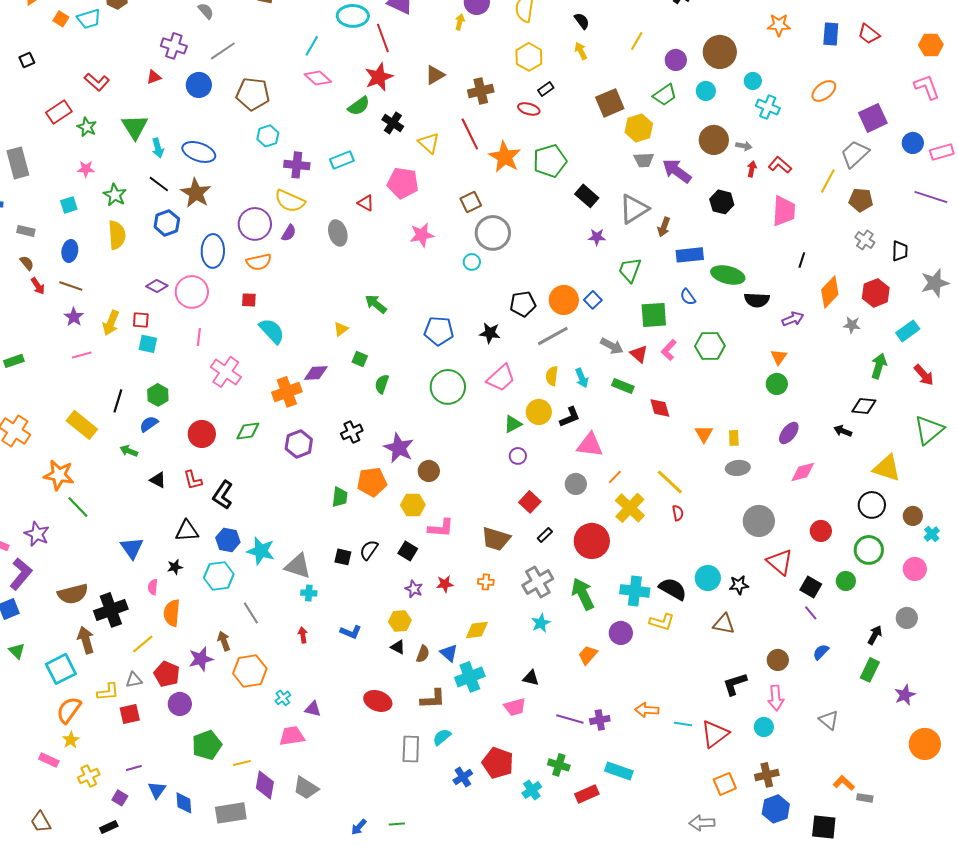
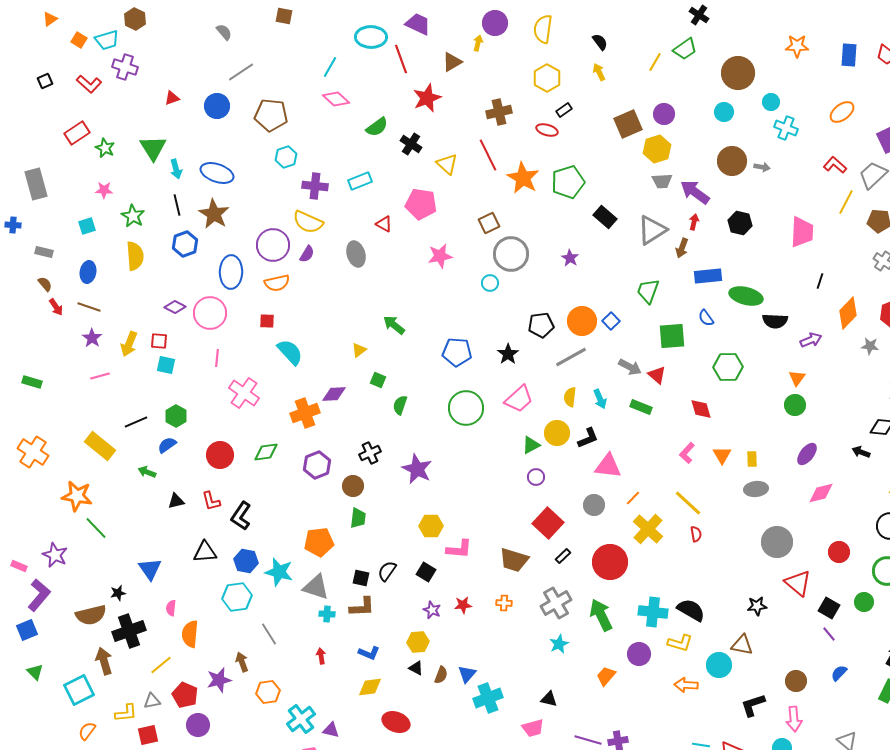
purple cross: (174, 46) -> (125, 67), moved
purple circle: (676, 60) -> (664, 114), moved
brown triangle: (435, 75) -> (452, 62), moved
red star: (379, 77) -> (427, 98), moved
red L-shape: (97, 82) -> (89, 84), moved
green trapezoid: (665, 95) -> (685, 49), moved
red L-shape: (780, 165) -> (835, 165), moved
red arrow: (752, 169) -> (694, 222), moved
black line: (159, 184) -> (177, 205), turned 40
purple star: (597, 237) -> (570, 258), moved, turned 30
black star: (490, 333) -> (508, 354), turned 30
pink L-shape: (669, 350) -> (687, 453), moved
green rectangle: (14, 361) -> (32, 382), turned 36
black line: (118, 401) -> (136, 422), turned 50
red diamond: (660, 408) -> (701, 409), moved
brown circle: (429, 471) -> (353, 486), moved
black triangle: (158, 480) -> (176, 501), turned -42
orange pentagon: (372, 482) -> (319, 542), moved
red square: (530, 502) -> (548, 523), size x1.4
black star: (175, 567) -> (118, 593), moved
cyan circle: (708, 578) -> (719, 665), moved
yellow diamond: (477, 630) -> (370, 687), moved
blue triangle: (449, 653) -> (467, 674), turned 30
orange hexagon: (250, 671) -> (268, 692), size x0.7
cyan cross: (283, 698) -> (301, 719), size x1.8
brown L-shape: (433, 699) -> (362, 607), moved
orange semicircle: (69, 710) -> (87, 731), size x0.7
orange arrow: (647, 710) -> (686, 685), moved

